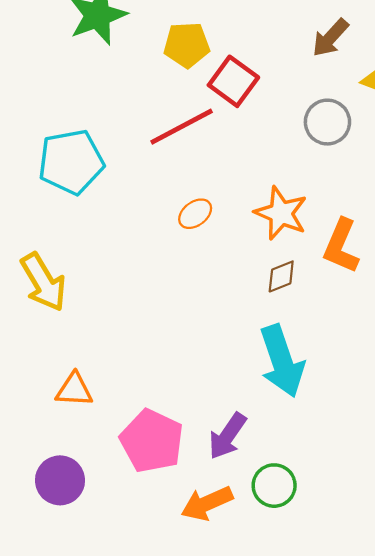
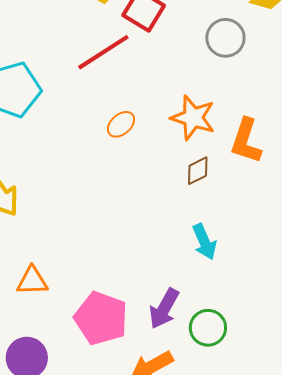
cyan arrow: (282, 361) -> (204, 242), size x0.6
green circle: (274, 486) -> (208, 328), moved

